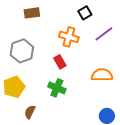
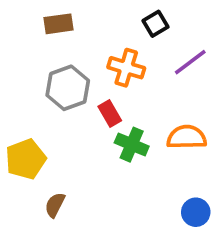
gray hexagon: (22, 51) -> (68, 88), moved
green cross: (57, 88) -> (132, 145), moved

